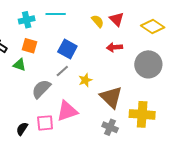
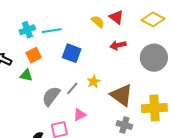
cyan line: (56, 14) -> (52, 31), moved
orange square: (29, 46) -> (34, 55), turned -35
gray line: (62, 71) -> (72, 88), moved
pink triangle: (67, 111) -> (80, 115), size x0.6

